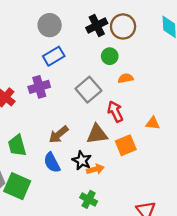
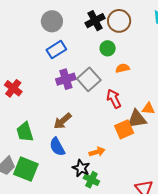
purple cross: (39, 87) -> (66, 79), moved
brown triangle: (97, 134) -> (137, 119), moved
black star: (82, 160) -> (81, 168), moved

